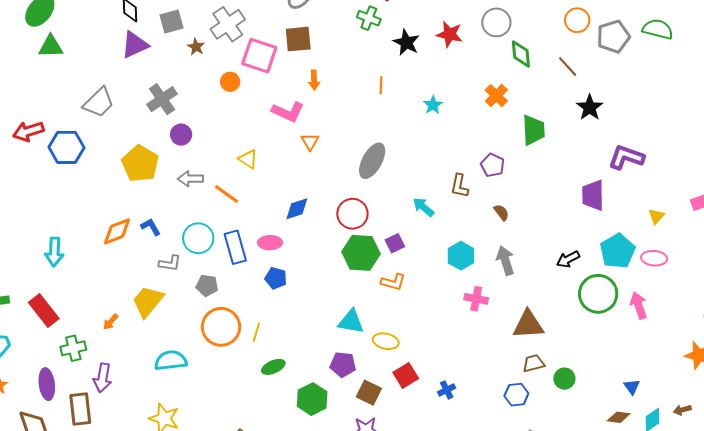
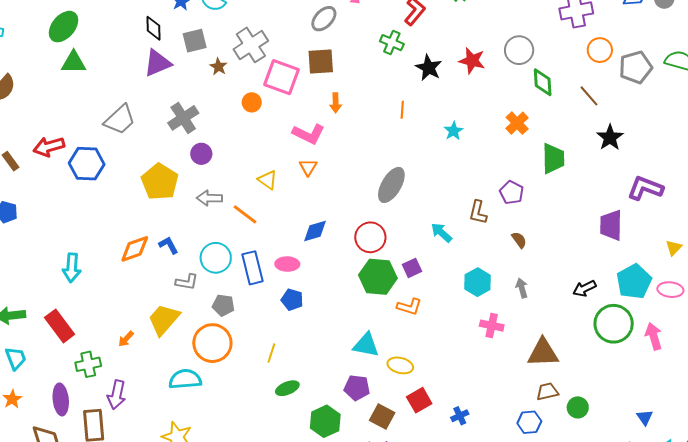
orange triangle: (310, 142) -> (308, 167), moved
gray arrow: (505, 260) -> (522, 288), size x0.7
orange circle: (221, 327) -> (212, 343), moved

